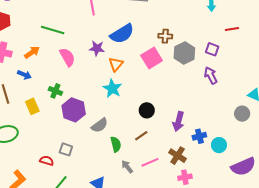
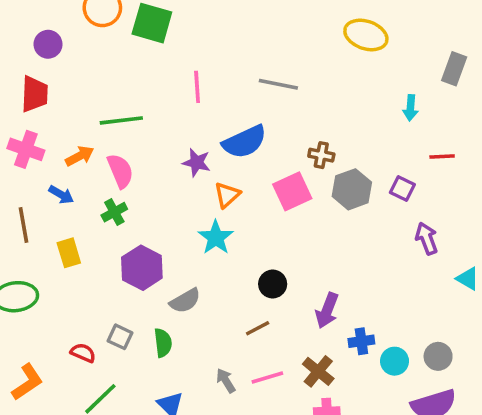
green line: (53, 30) -> (121, 120), turned -30
pink semicircle: (67, 57) -> (120, 171), moved
purple arrow: (211, 75) -> (427, 239), moved
green cross: (55, 91) -> (114, 212), moved, turned 32
gray circle: (242, 114) -> (438, 356), moved
green semicircle: (116, 144) -> (163, 343), moved

